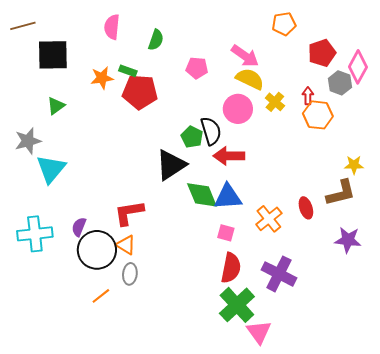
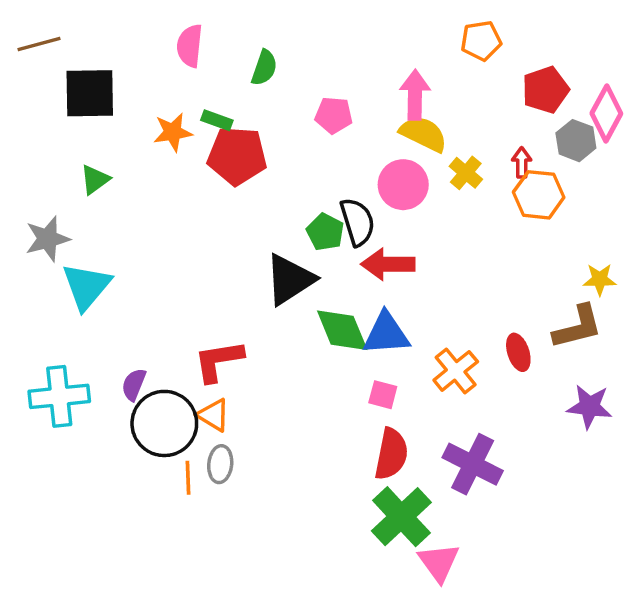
pink arrow: (245, 56) -> (415, 95), turned -124
orange line: (101, 296) -> (188, 478), moved, turned -54

